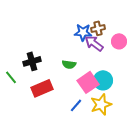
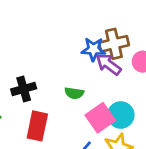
brown cross: (98, 28) -> (114, 44), size x1.5
red rectangle: (42, 88) -> (37, 126), turned -55

